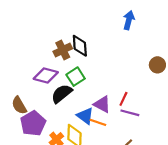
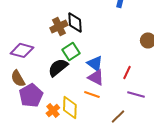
purple diamond: (46, 76) -> (22, 50), moved
red line: (123, 99) -> (127, 72), moved
purple line: (130, 113) -> (136, 94), moved
blue triangle: (85, 116) -> (95, 63), moved

